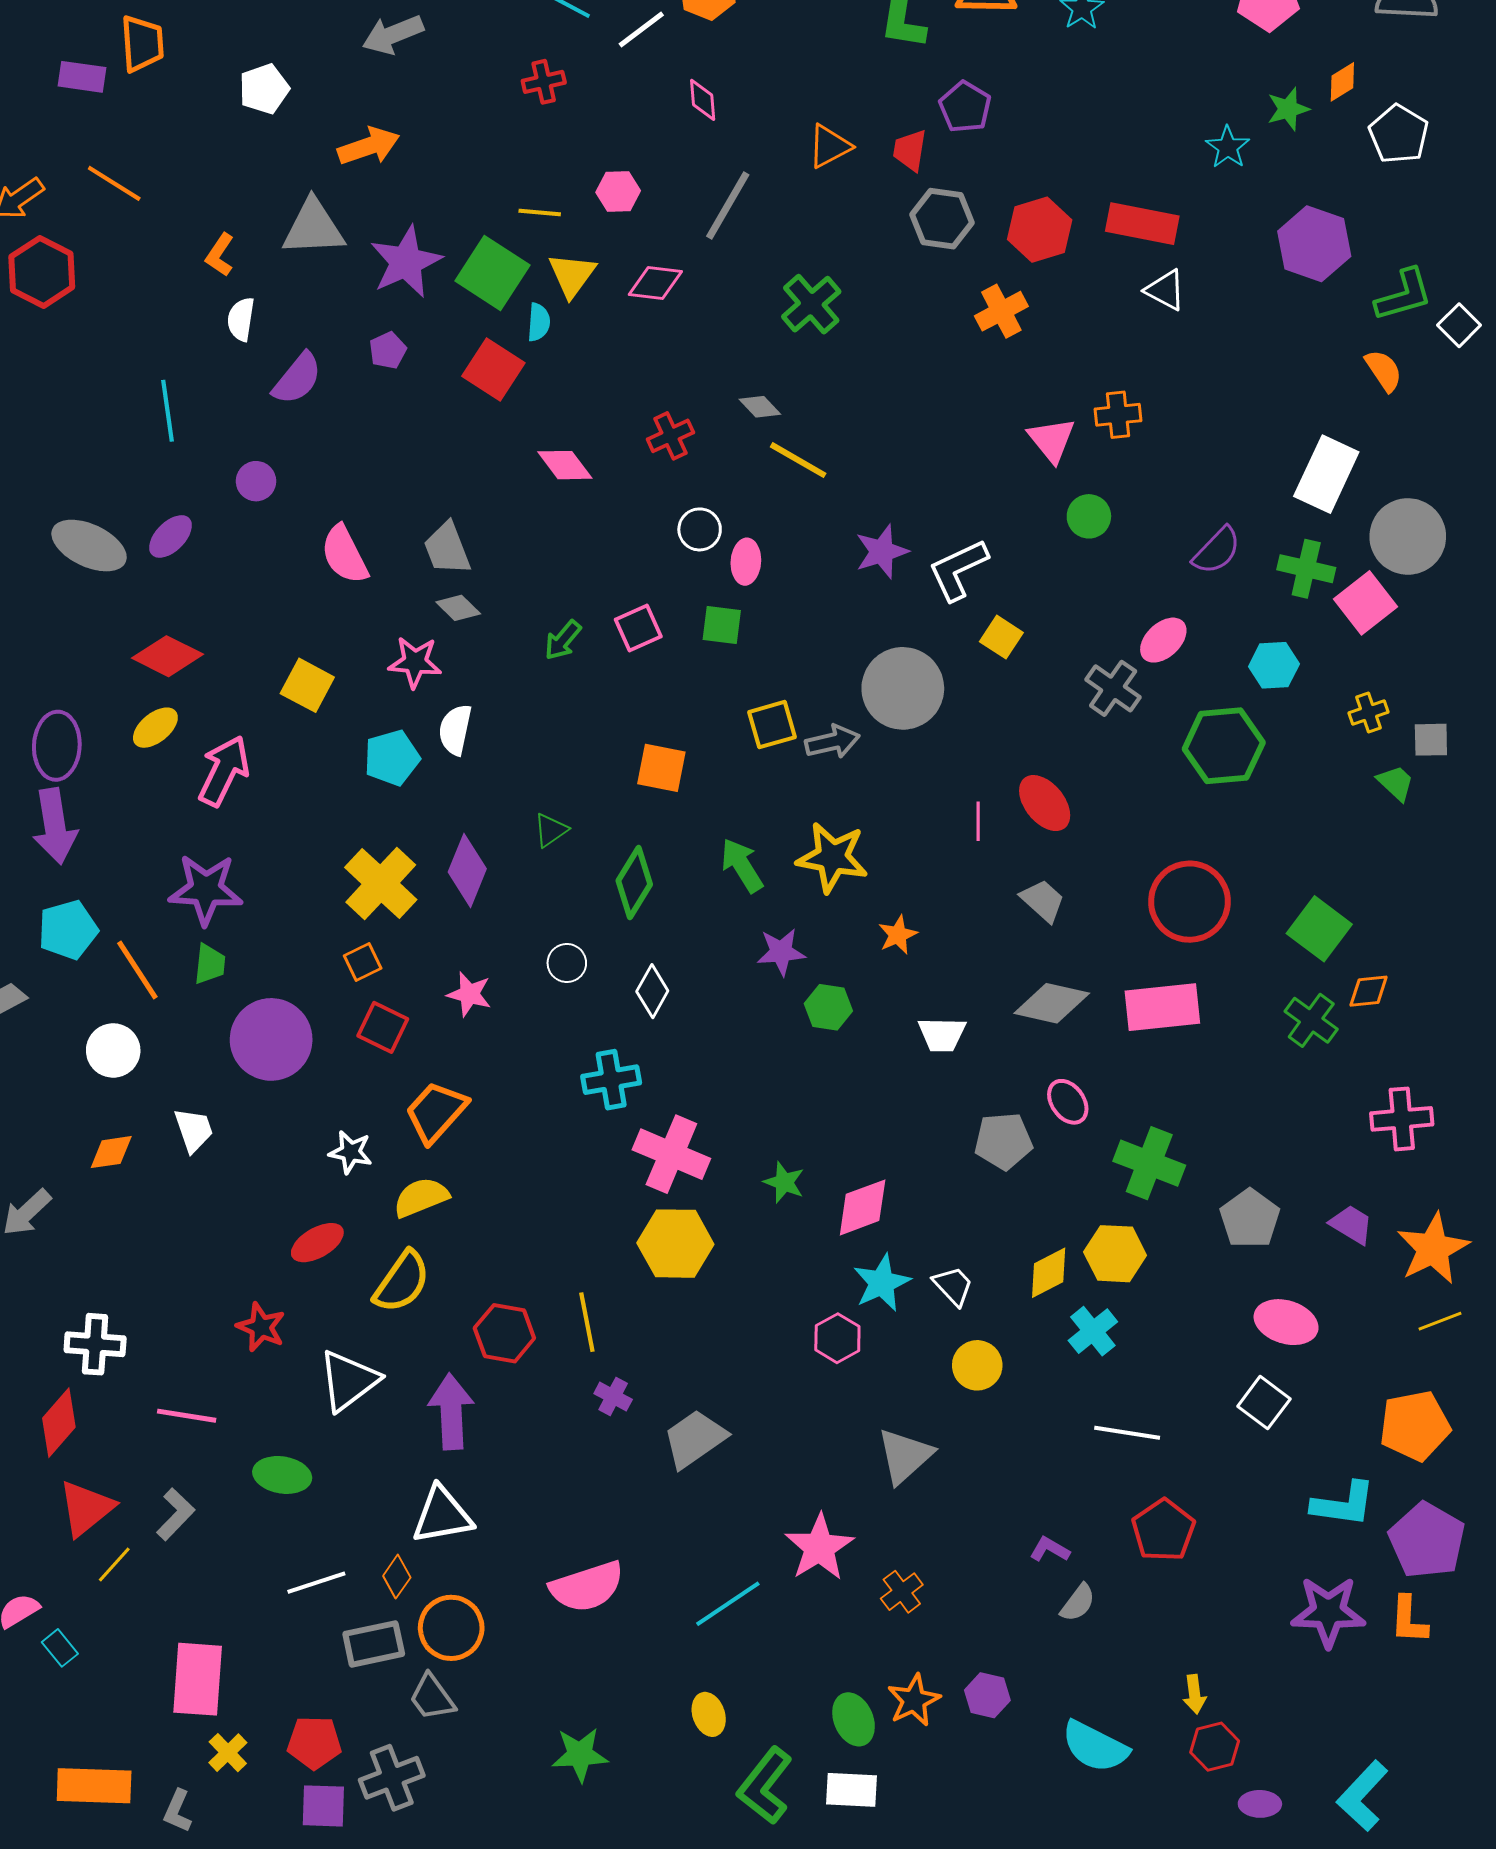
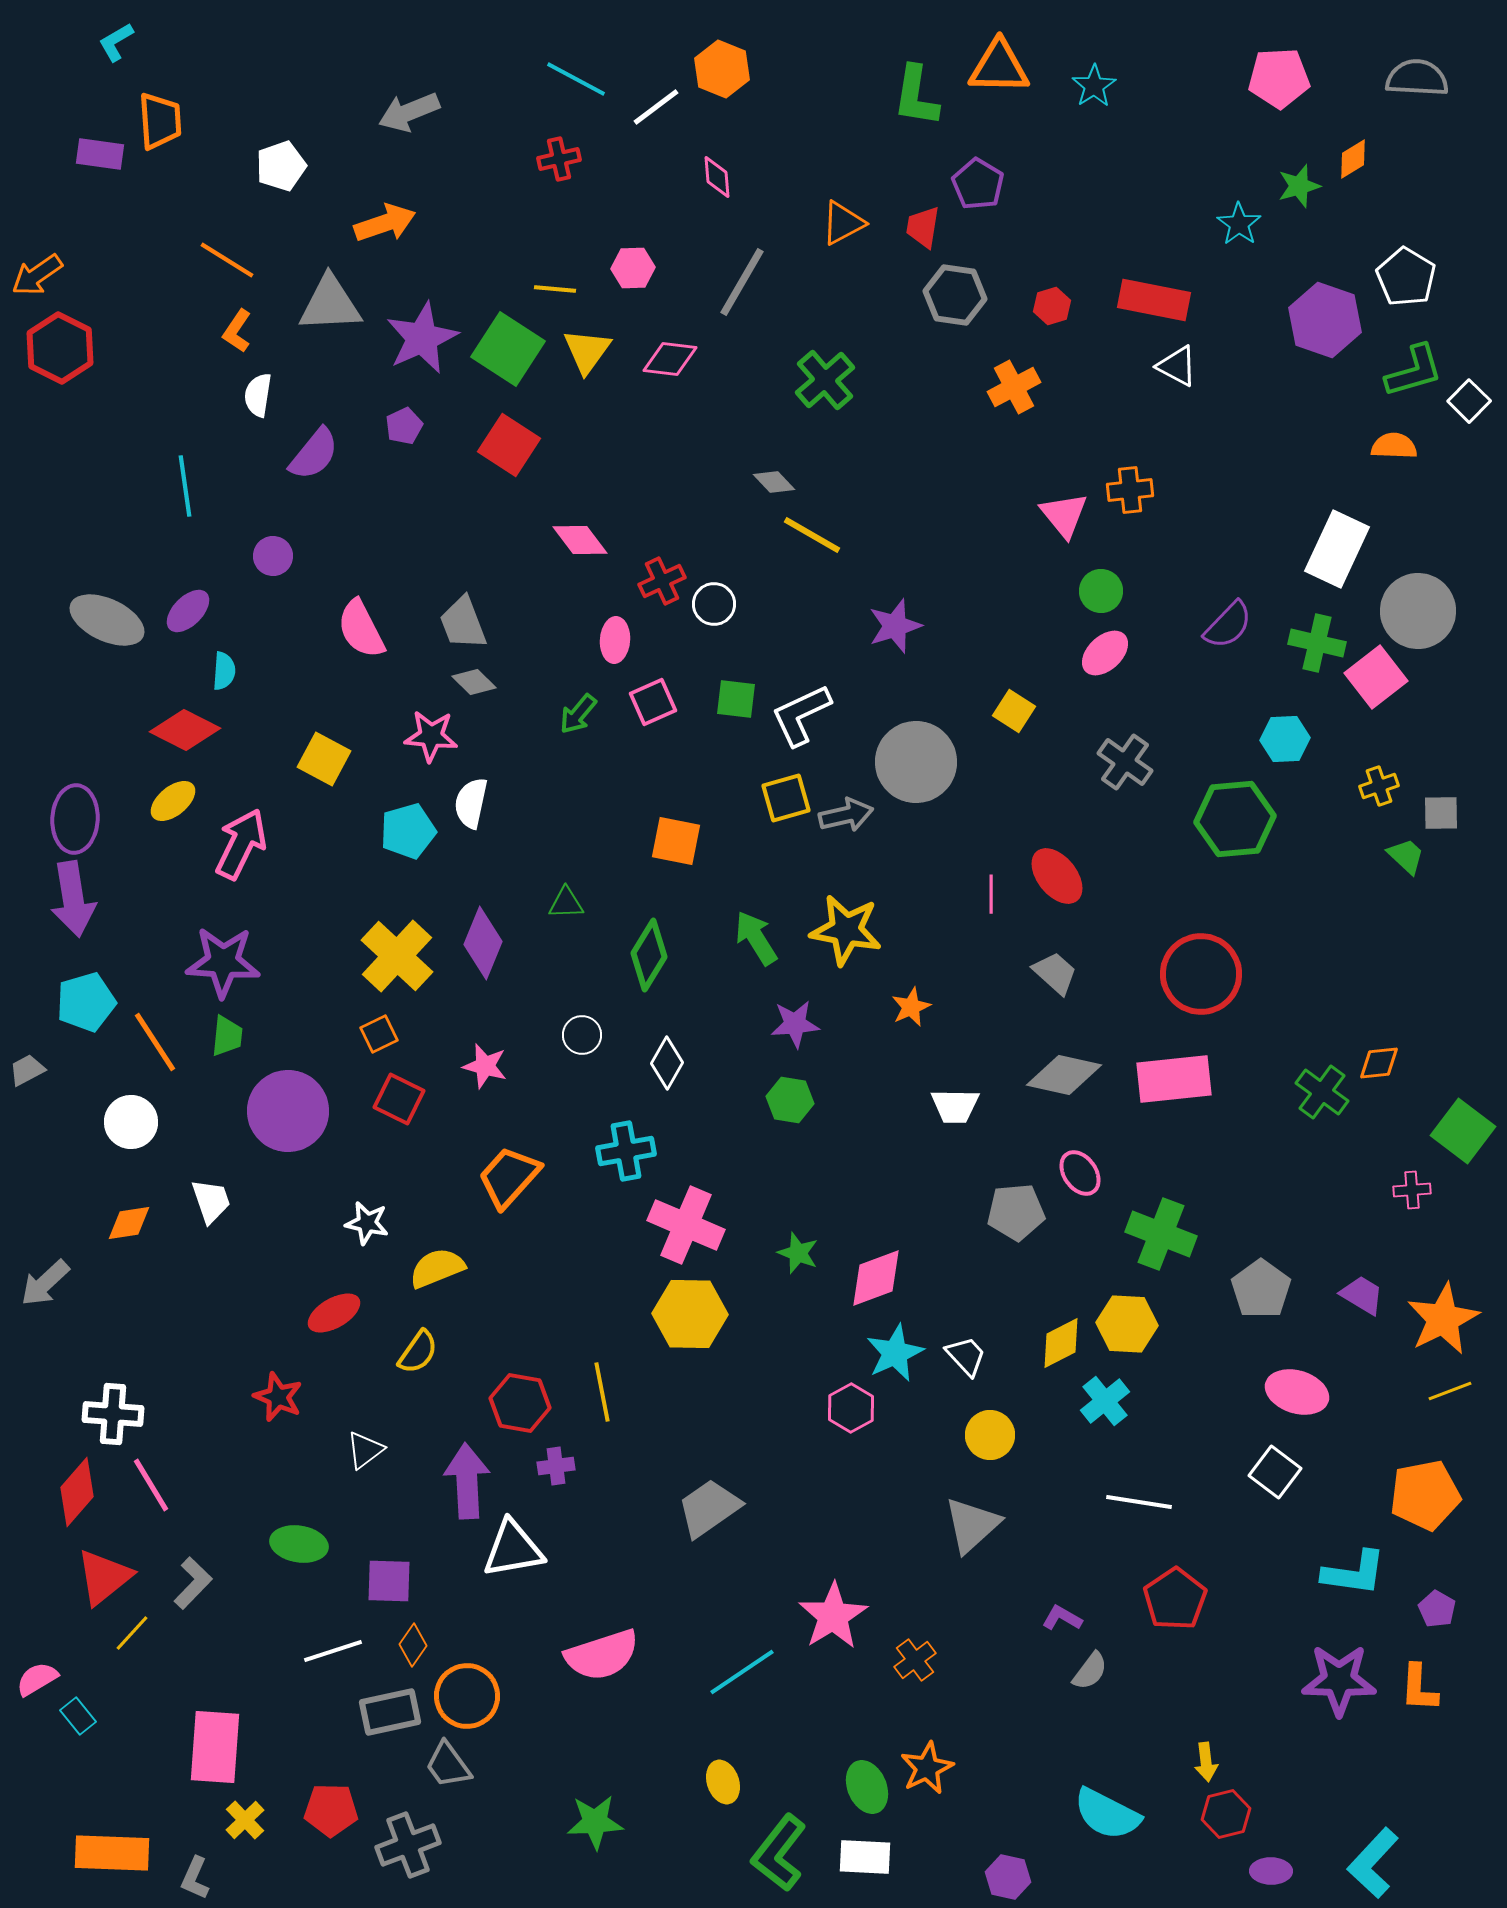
white pentagon: (1399, 134) -> (1406, 277), moved
orange line: (114, 183) -> (227, 260), moved
red hexagon: (1040, 230) -> (1052, 306), size x0.6
cyan semicircle: (539, 322) -> (224, 671), moved
orange semicircle: (1384, 371) -> (1394, 446), turned -54
red cross: (670, 436) -> (662, 581), moved
pink ellipse: (746, 562) -> (615, 640), moved
white L-shape: (958, 570) -> (801, 715), moved
pink ellipse: (1163, 640) -> (1105, 653), moved
green triangle: (551, 830) -> (566, 903), turned 33
green square: (1319, 929) -> (1463, 1131), moved
green hexagon: (828, 1007) -> (790, 1100), moved
orange trapezoid: (436, 1112) -> (509, 1177), moved
pink cross: (1402, 1119) -> (1412, 1190), size x0.6
yellow semicircle: (402, 1282) -> (418, 1352), size x0.7
white triangle: (349, 1380) -> (365, 1450), size x0.6
purple cross: (613, 1397) -> (556, 1466), moved, turned -36
pink line: (187, 1416) -> (151, 1485), moved, turned 50
gray triangle: (905, 1456) -> (972, 1525), moved
white triangle: (442, 1515) -> (513, 1549), moved
purple pentagon: (1427, 1540) -> (1437, 1609), size x0.5
purple hexagon: (987, 1695) -> (1008, 1877), moved
purple square: (323, 1806) -> (389, 1581), moved

